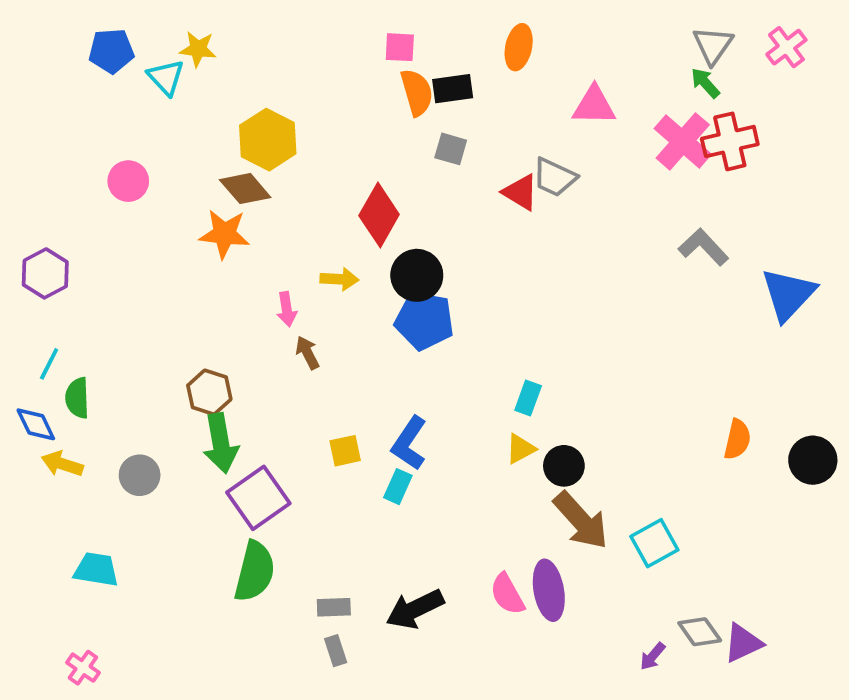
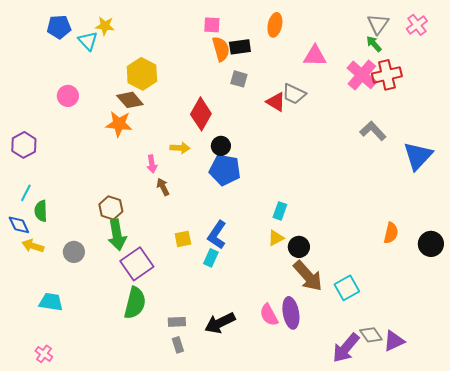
black circle: (417, 275) -> (221, 146), size x0.7
purple arrow: (653, 656) -> (346, 348), size x2.0

